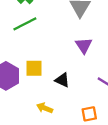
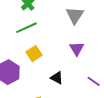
yellow square: (34, 68) -> (34, 54), moved, turned -35

